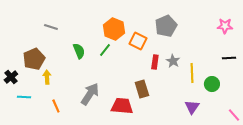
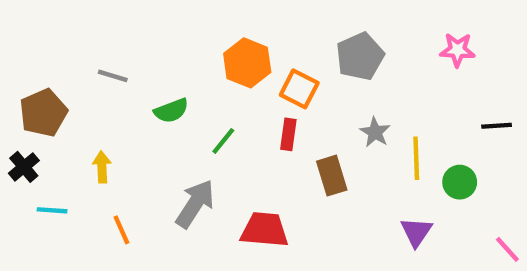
pink star: (225, 26) -> (457, 50), moved
gray line: (51, 27) -> (113, 76), moved
green line: (105, 50) -> (223, 141), moved
green semicircle: (79, 51) -> (171, 111), turned 91
brown pentagon: (34, 59) -> (43, 113), moved
red rectangle: (155, 62) -> (288, 134), moved
brown rectangle: (142, 89) -> (332, 176), moved

